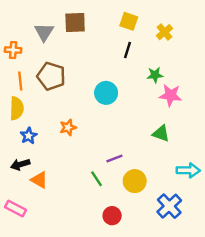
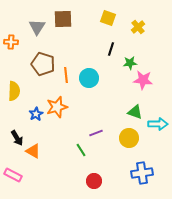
black line: (128, 50) -> (111, 49), moved
orange line: (20, 81) -> (66, 75), moved
orange star: (68, 127) -> (57, 107), size x1.5
blue star: (29, 136) -> (36, 114), moved
black arrow: (20, 164) -> (17, 138), turned -105
cyan arrow: (188, 170) -> (158, 124), moved
yellow circle: (135, 181) -> (129, 138), moved
blue cross: (169, 206) -> (142, 173), turned 35

